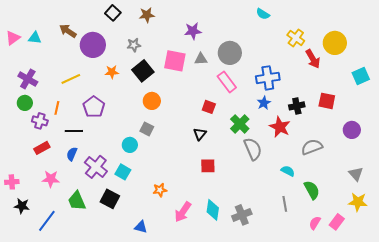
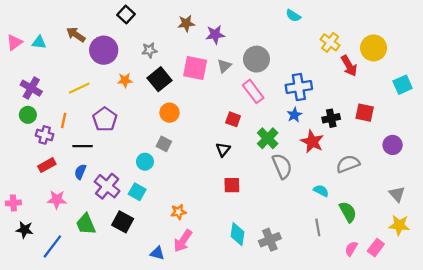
brown star: (147, 15) -> (186, 23), moved
gray triangle: (201, 59) -> (224, 66), turned -40
pink arrow: (183, 212) -> (183, 241), moved

